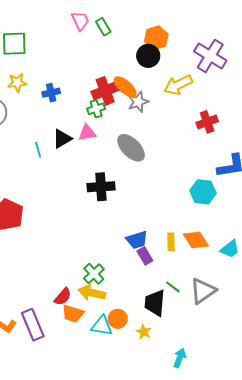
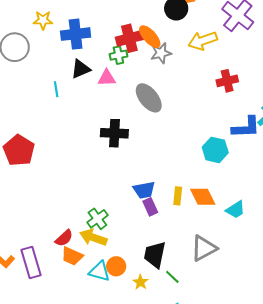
blue cross: (51, 93) -> (76, 34), size x1.6
black triangle: (62, 139) -> (81, 69), moved
green line: (173, 287) -> (172, 277), moved

